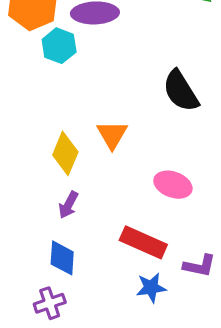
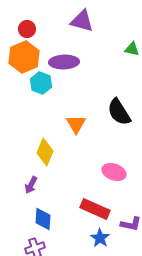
orange triangle: (112, 135) -> (76, 124), moved
purple arrow: (68, 205) -> (31, 185), moved
blue star: (151, 288) -> (100, 238), turned -30

